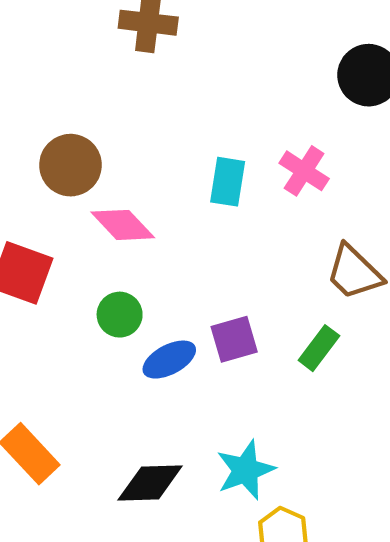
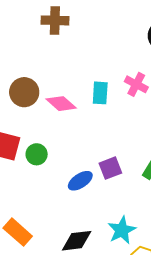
pink diamond: (123, 225) -> (61, 104), moved
green circle: (120, 315) -> (37, 154), moved

